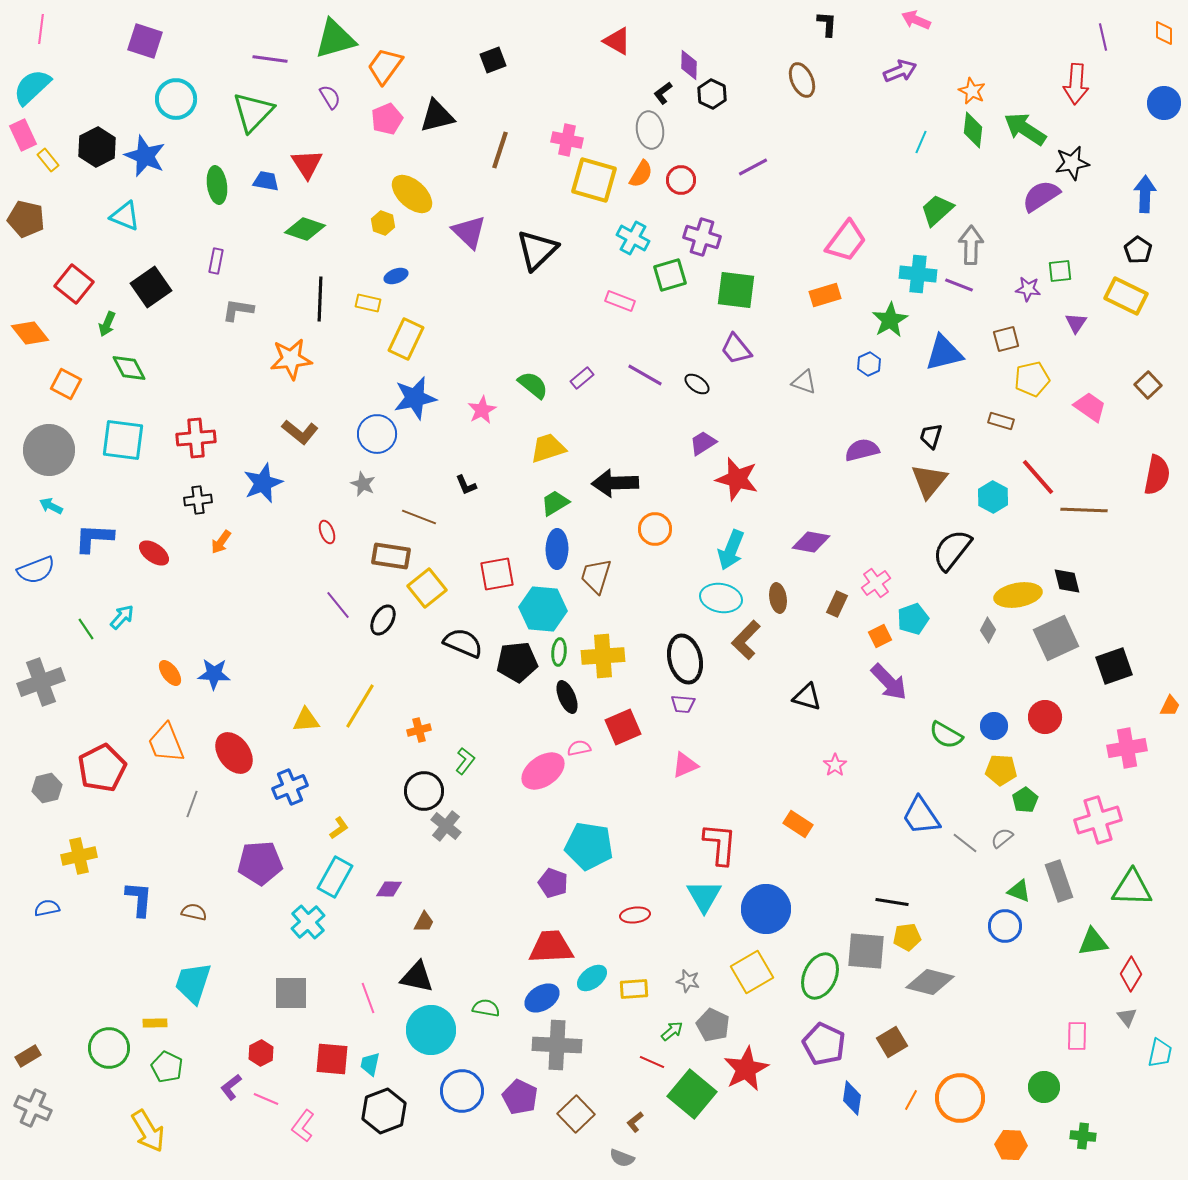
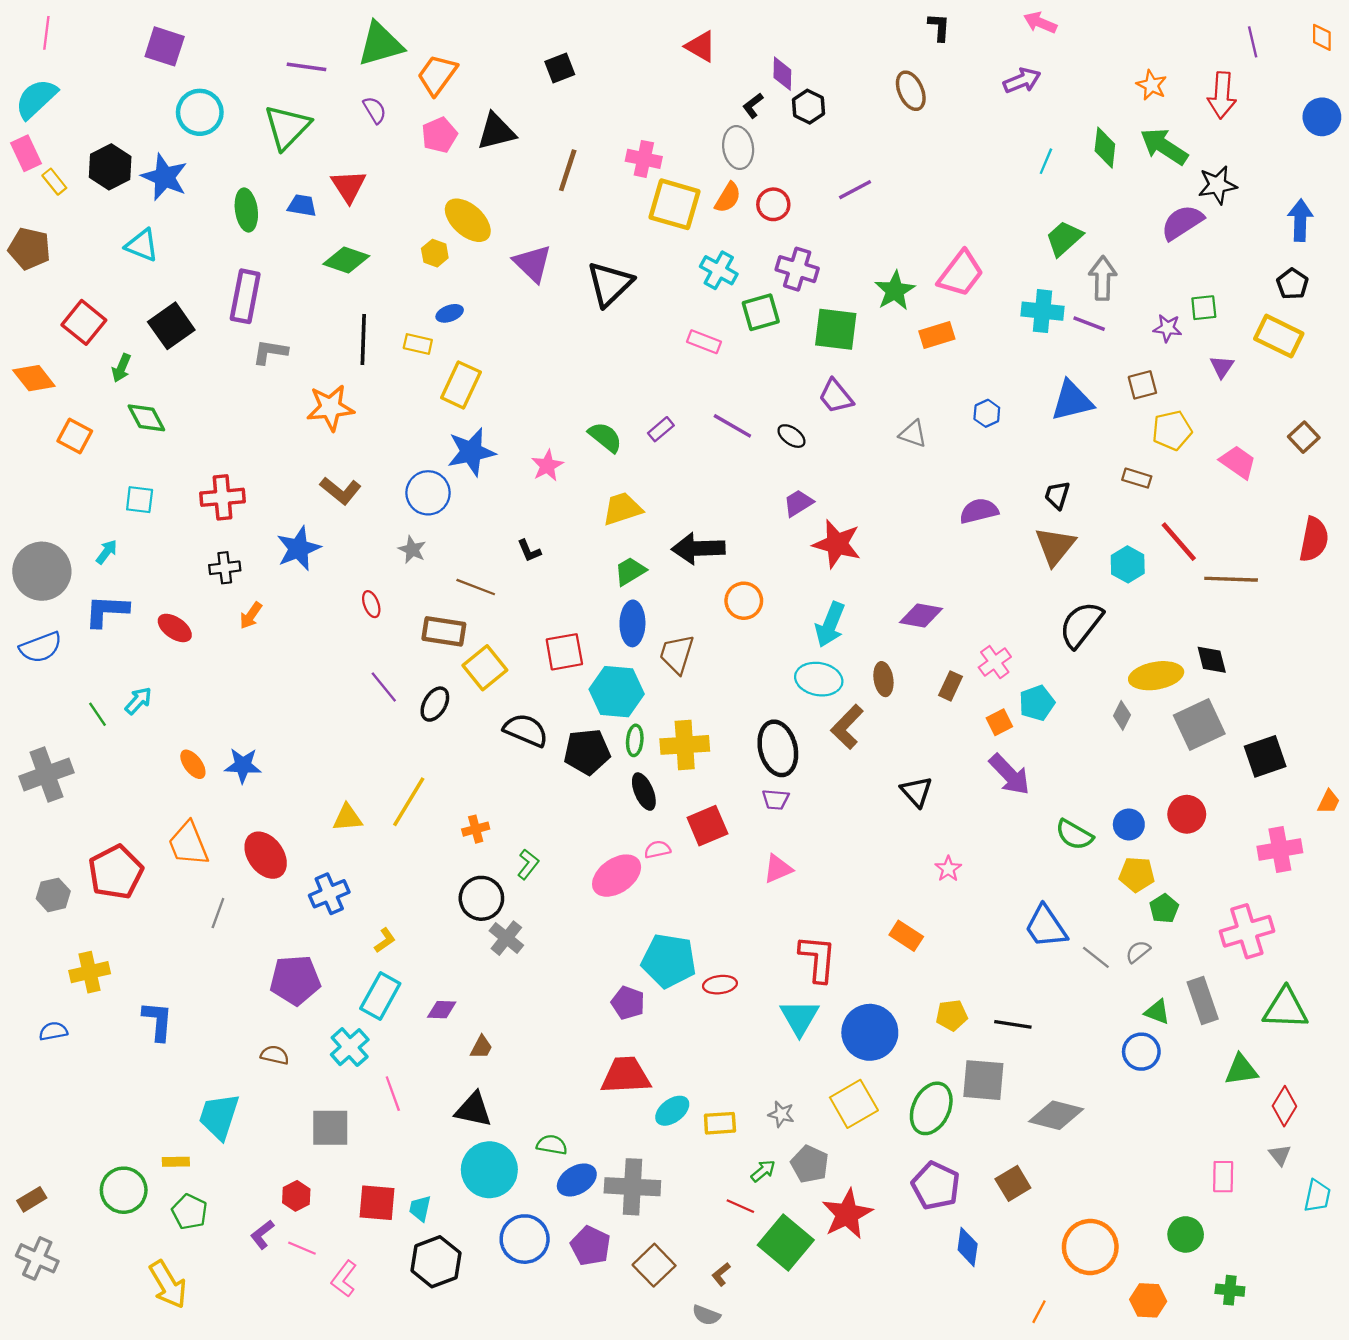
orange star: (972, 91) -> (1152, 85), moved
purple rectangle: (216, 261) -> (245, 296), size x1.8
green star: (890, 320) -> (895, 291), moved
cyan square: (123, 440) -> (140, 500), size x0.6
gray circle: (49, 450) -> (42, 571), moved
cyan arrow: (51, 506) -> (107, 552), moved, turned 100
black triangle: (807, 697) -> (916, 792), turned 32
brown semicircle: (194, 912) -> (275, 1055), moved
red ellipse: (635, 915) -> (720, 985), moved
yellow pentagon: (907, 937) -> (952, 1015), moved
pink line: (368, 998) -> (393, 1094), moved
blue ellipse: (542, 998) -> (577, 1180), moved
orange line: (911, 1100) -> (1039, 1312), moved

